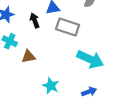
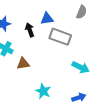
cyan arrow: (90, 59) -> (81, 67), size x0.7

